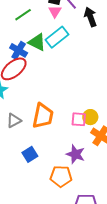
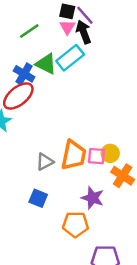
black arrow: (90, 17) -> (84, 32), moved
orange trapezoid: (43, 116) -> (74, 155), moved
gray triangle: (14, 121) -> (45, 162), moved
blue square: (30, 154) -> (38, 198), turned -35

